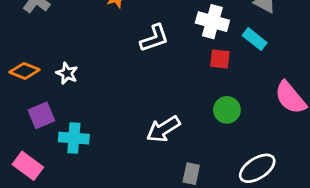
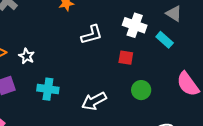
red square: (220, 59) -> (126, 58), moved
cyan cross: (74, 138) -> (48, 89), moved

